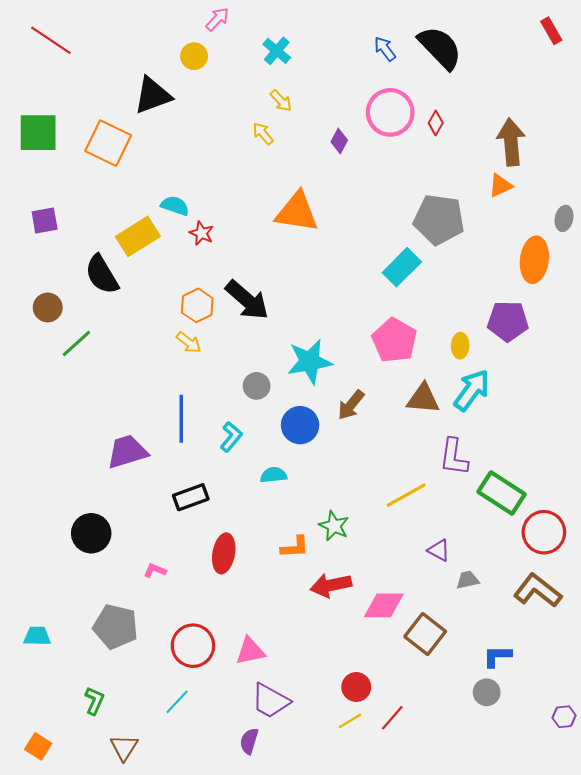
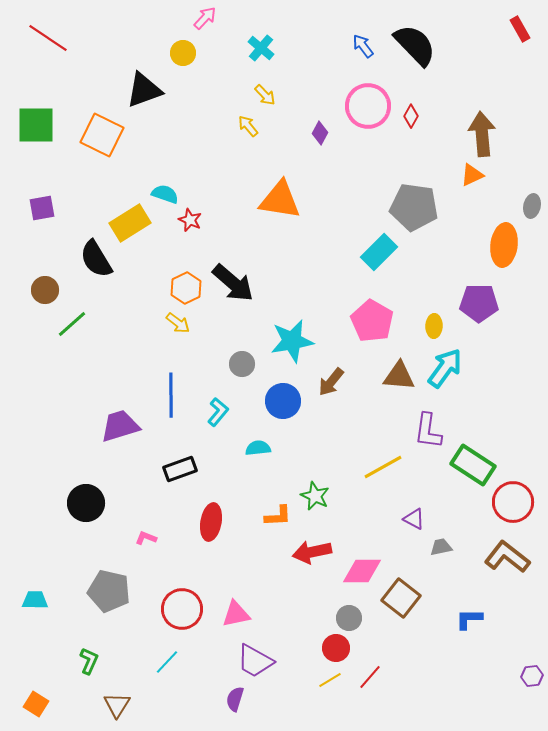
gray circle: (487, 692) -> (349, 618), moved

